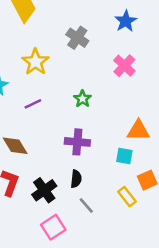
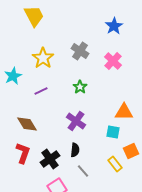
gray cross: (77, 38) -> (80, 51), moved
purple cross: (77, 142) -> (76, 121), turned 30

